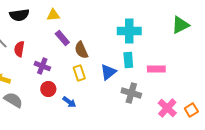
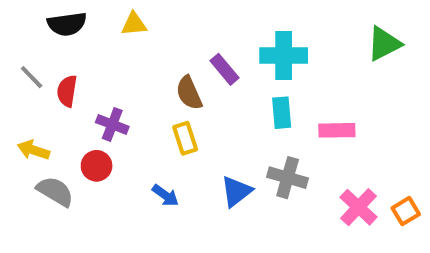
purple rectangle: (62, 38) -> (225, 69), moved
blue triangle: (108, 72) -> (236, 191), moved
red circle: (48, 89) -> (97, 166), moved

